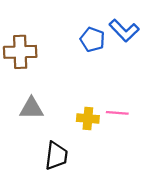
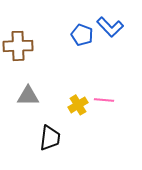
yellow cross: (88, 119) -> (78, 105), turned -36

